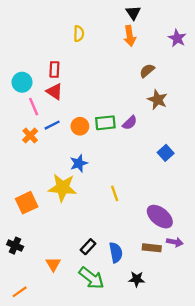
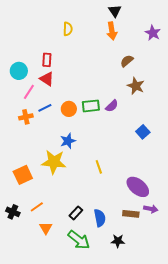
pink line: (34, 107) -> (29, 92), turned 56
orange cross: (30, 136) -> (26, 117), turned 32
orange line: (20, 292) -> (37, 207), moved

